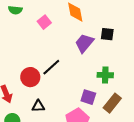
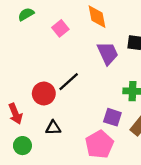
green semicircle: (15, 10) -> (26, 14), turned 144
purple trapezoid: (84, 43) -> (108, 53), turned 115

